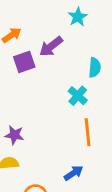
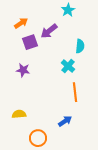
purple star: (14, 135) -> (23, 70), moved

